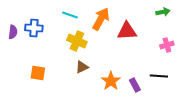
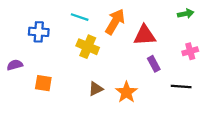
purple semicircle: (13, 32) -> (15, 65), moved, turned -112
brown triangle: (82, 67) -> (96, 89), moved
purple rectangle: (135, 85) -> (154, 64), moved

